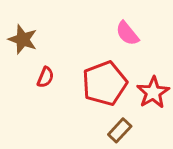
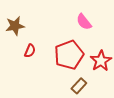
brown star: (23, 39) -> (15, 26), turned -30

